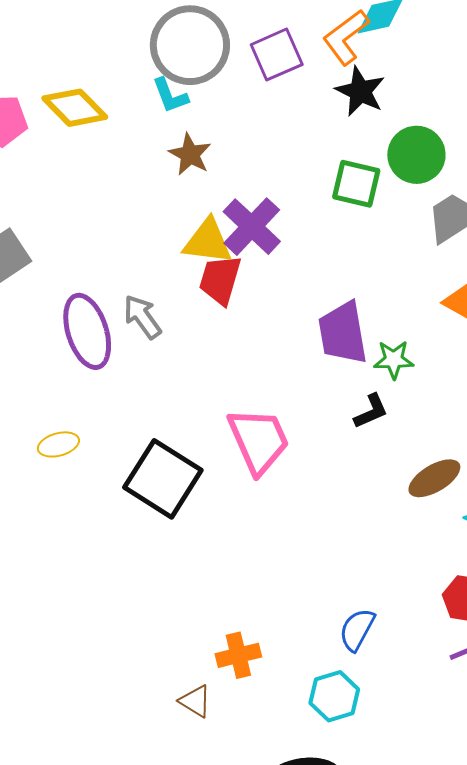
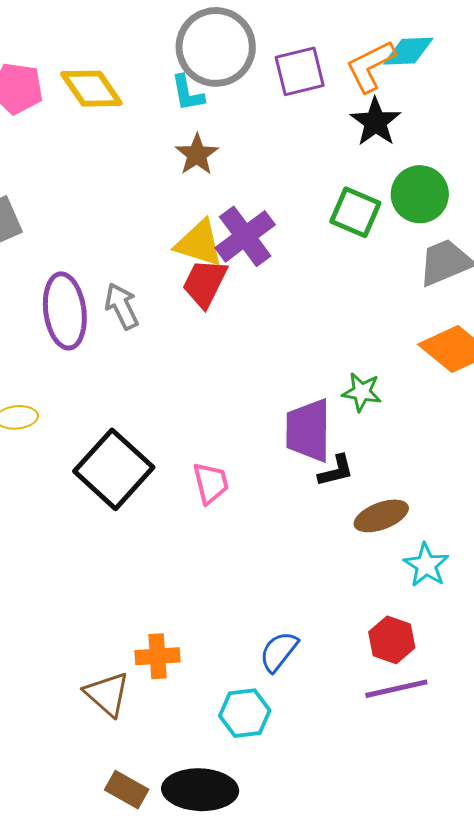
purple trapezoid: (343, 333) -> (308, 430), moved
black L-shape: (371, 411) -> (336, 471), moved
pink trapezoid: (259, 441) -> (211, 483), moved, size x0.6
brown triangle: (195, 701) -> (107, 694), size x1.4

